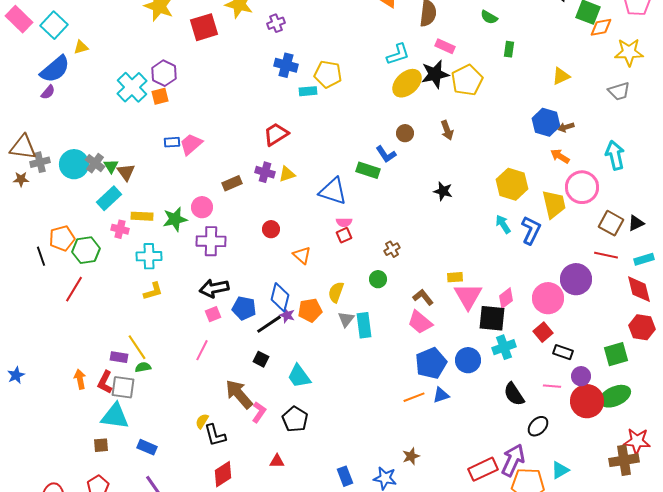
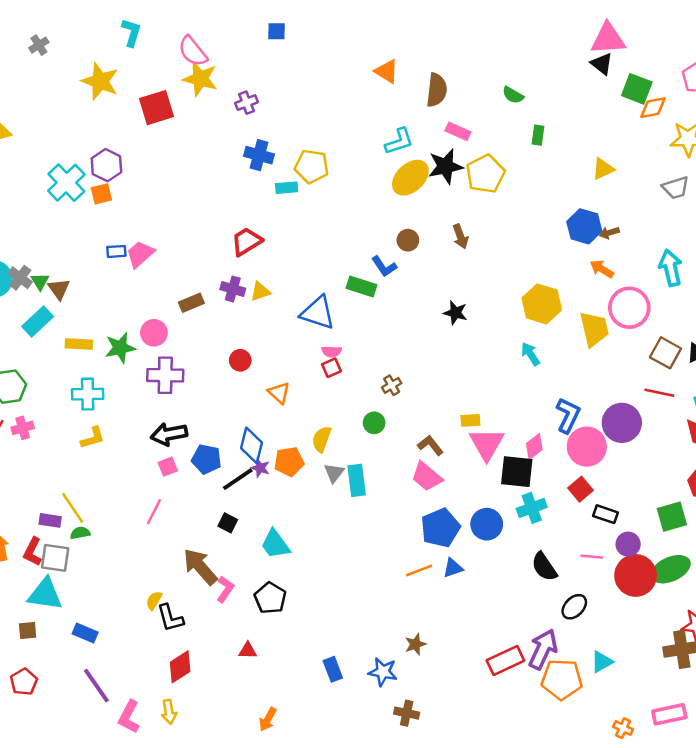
pink cross: (120, 229) -> (23, 428), moved, turned -30
blue L-shape: (531, 230) -> (568, 415), moved

